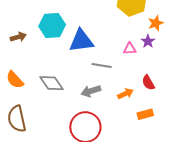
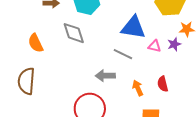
blue triangle: (81, 41) -> (133, 27), moved
gray diamond: (52, 83) -> (74, 33), moved
orange arrow: (125, 94) -> (138, 88), turned -105

